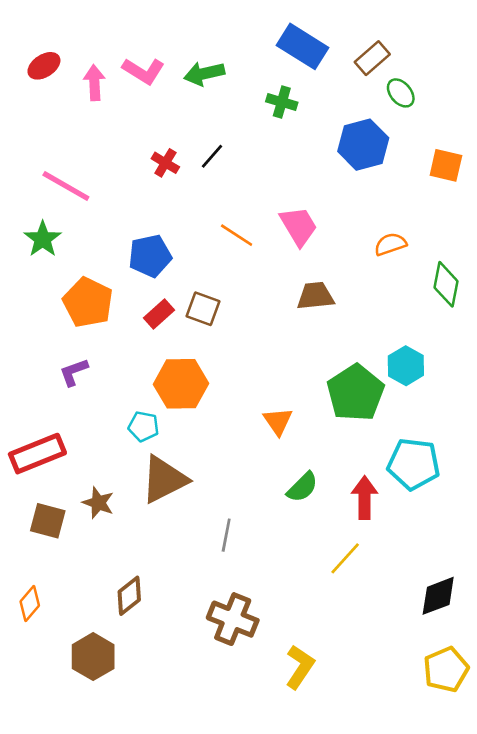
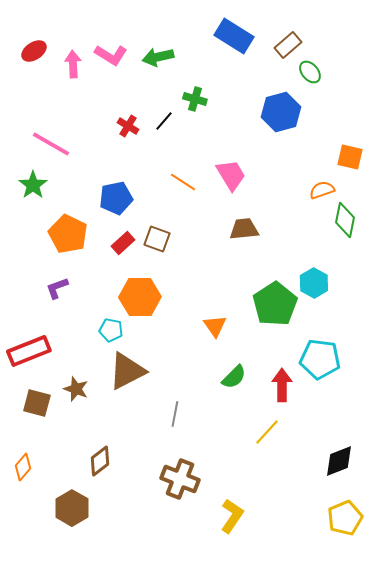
green cross: (282, 102) -> (195, 99), moved
orange square: (446, 165) -> (350, 157), moved
orange semicircle: (390, 244) -> (322, 190), moved

